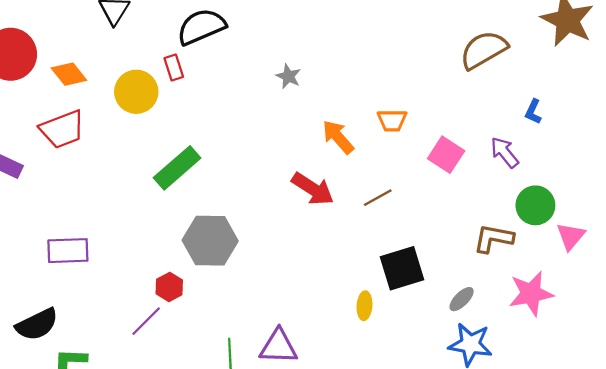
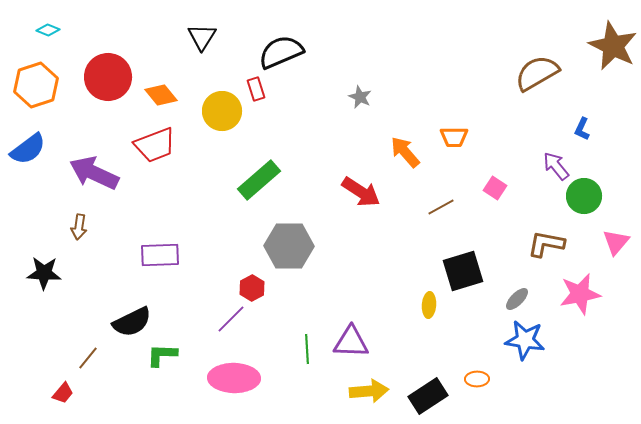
pink square: (446, 155) -> (495, 188), moved, size x0.7
red arrow: (313, 189) -> (361, 192), moved
green circle: (535, 205) -> (584, 196), moved

